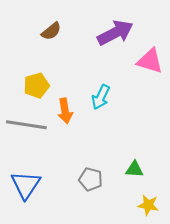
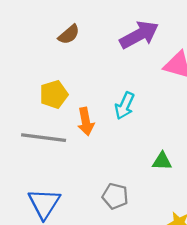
green triangle: (134, 169) -> (162, 161), moved

